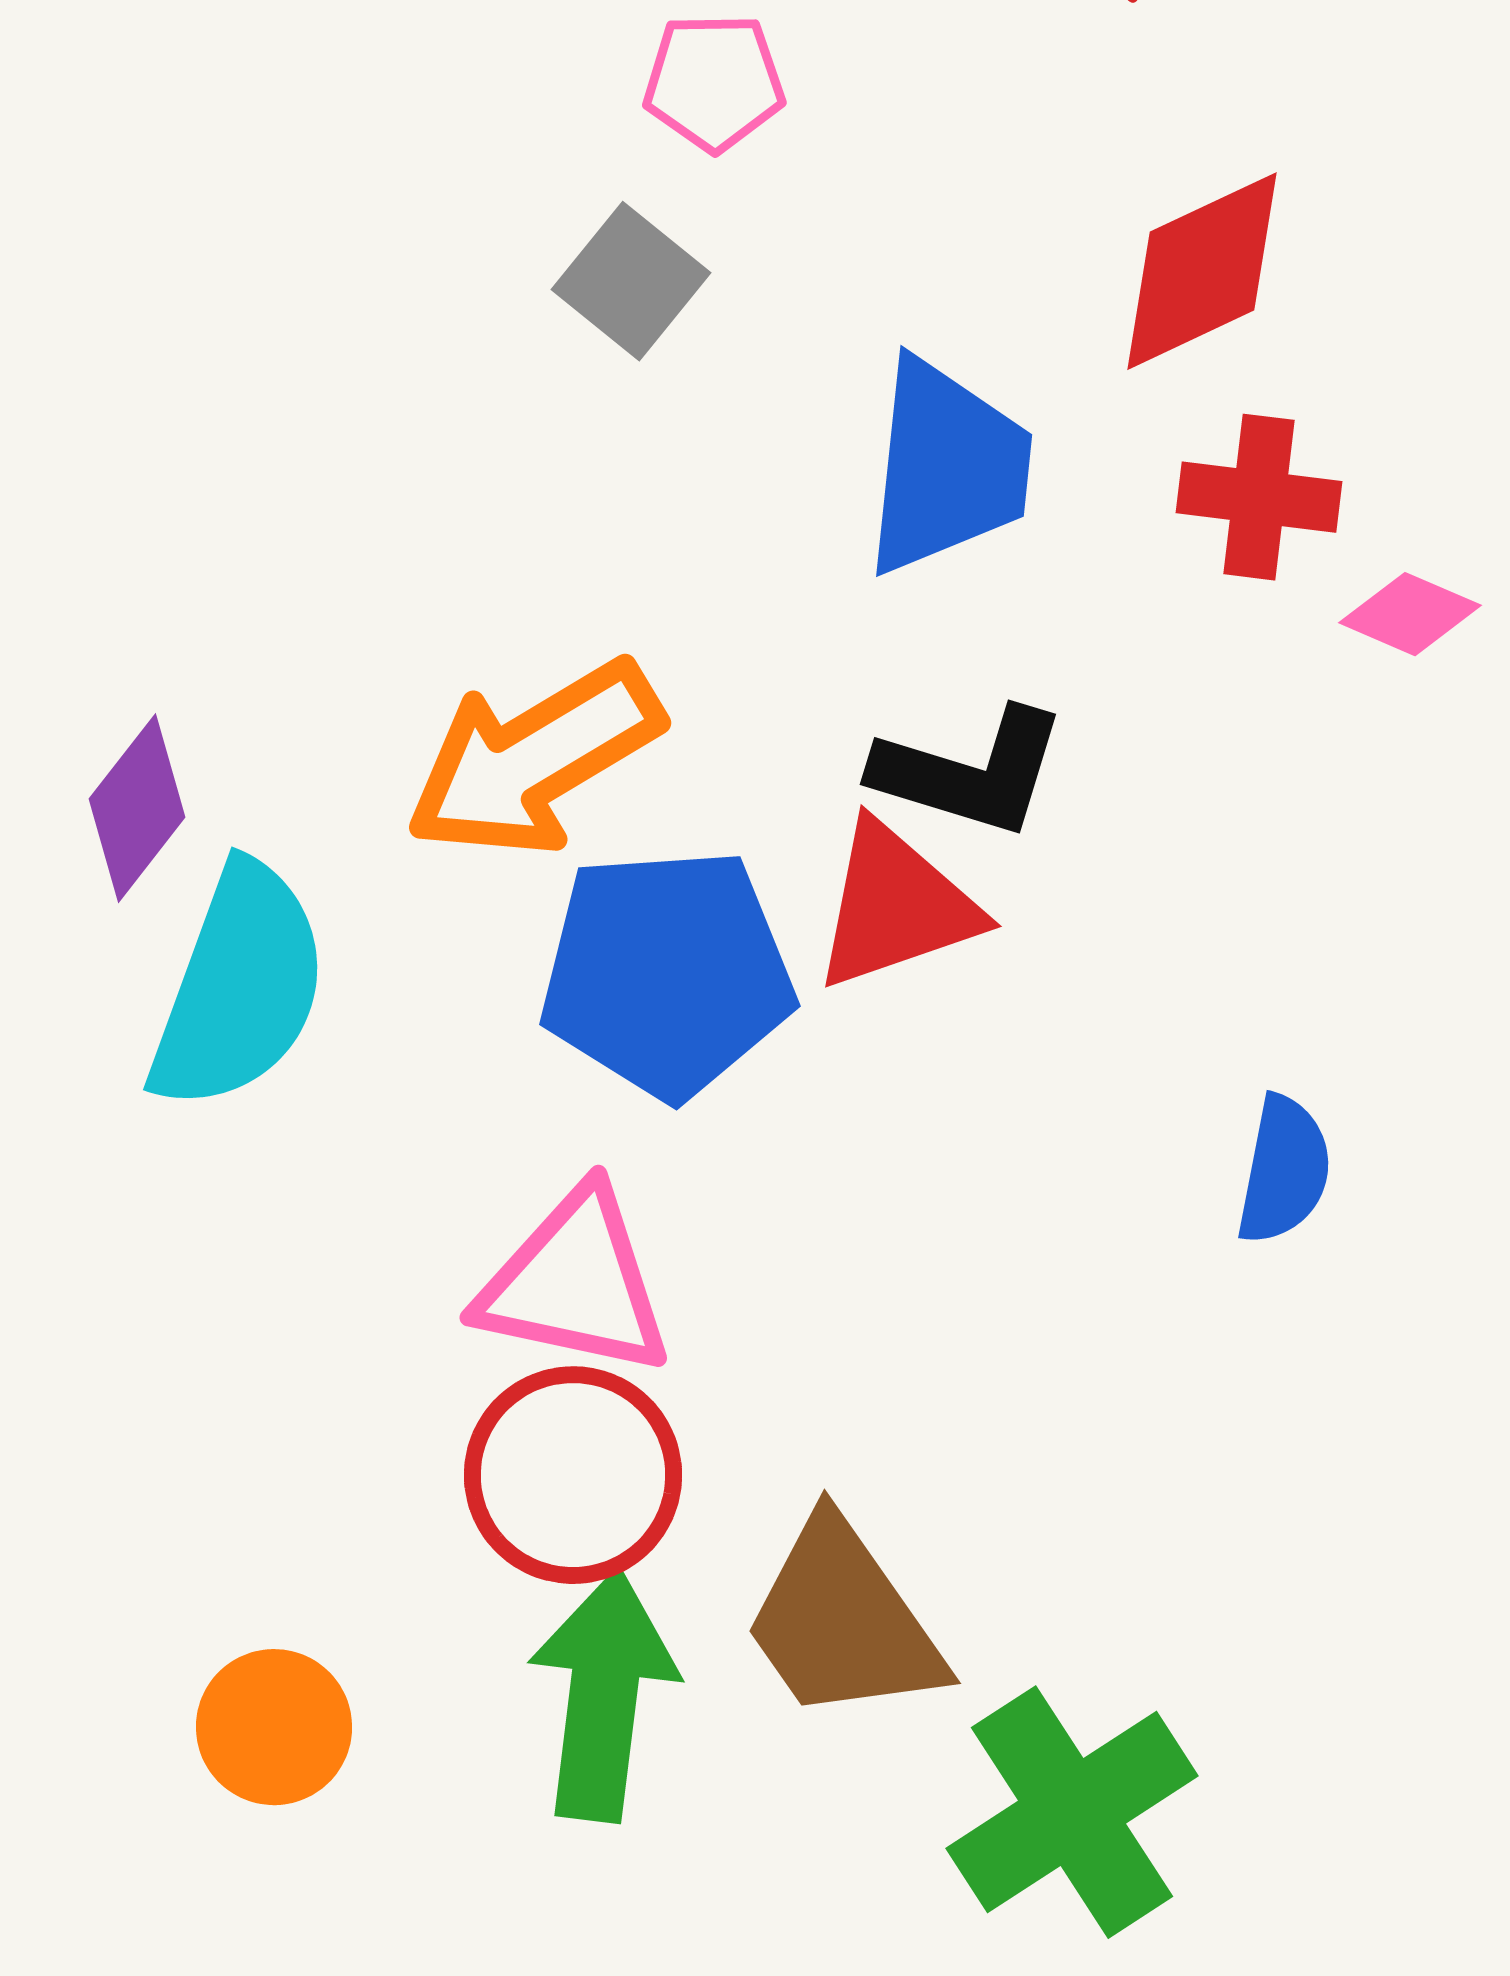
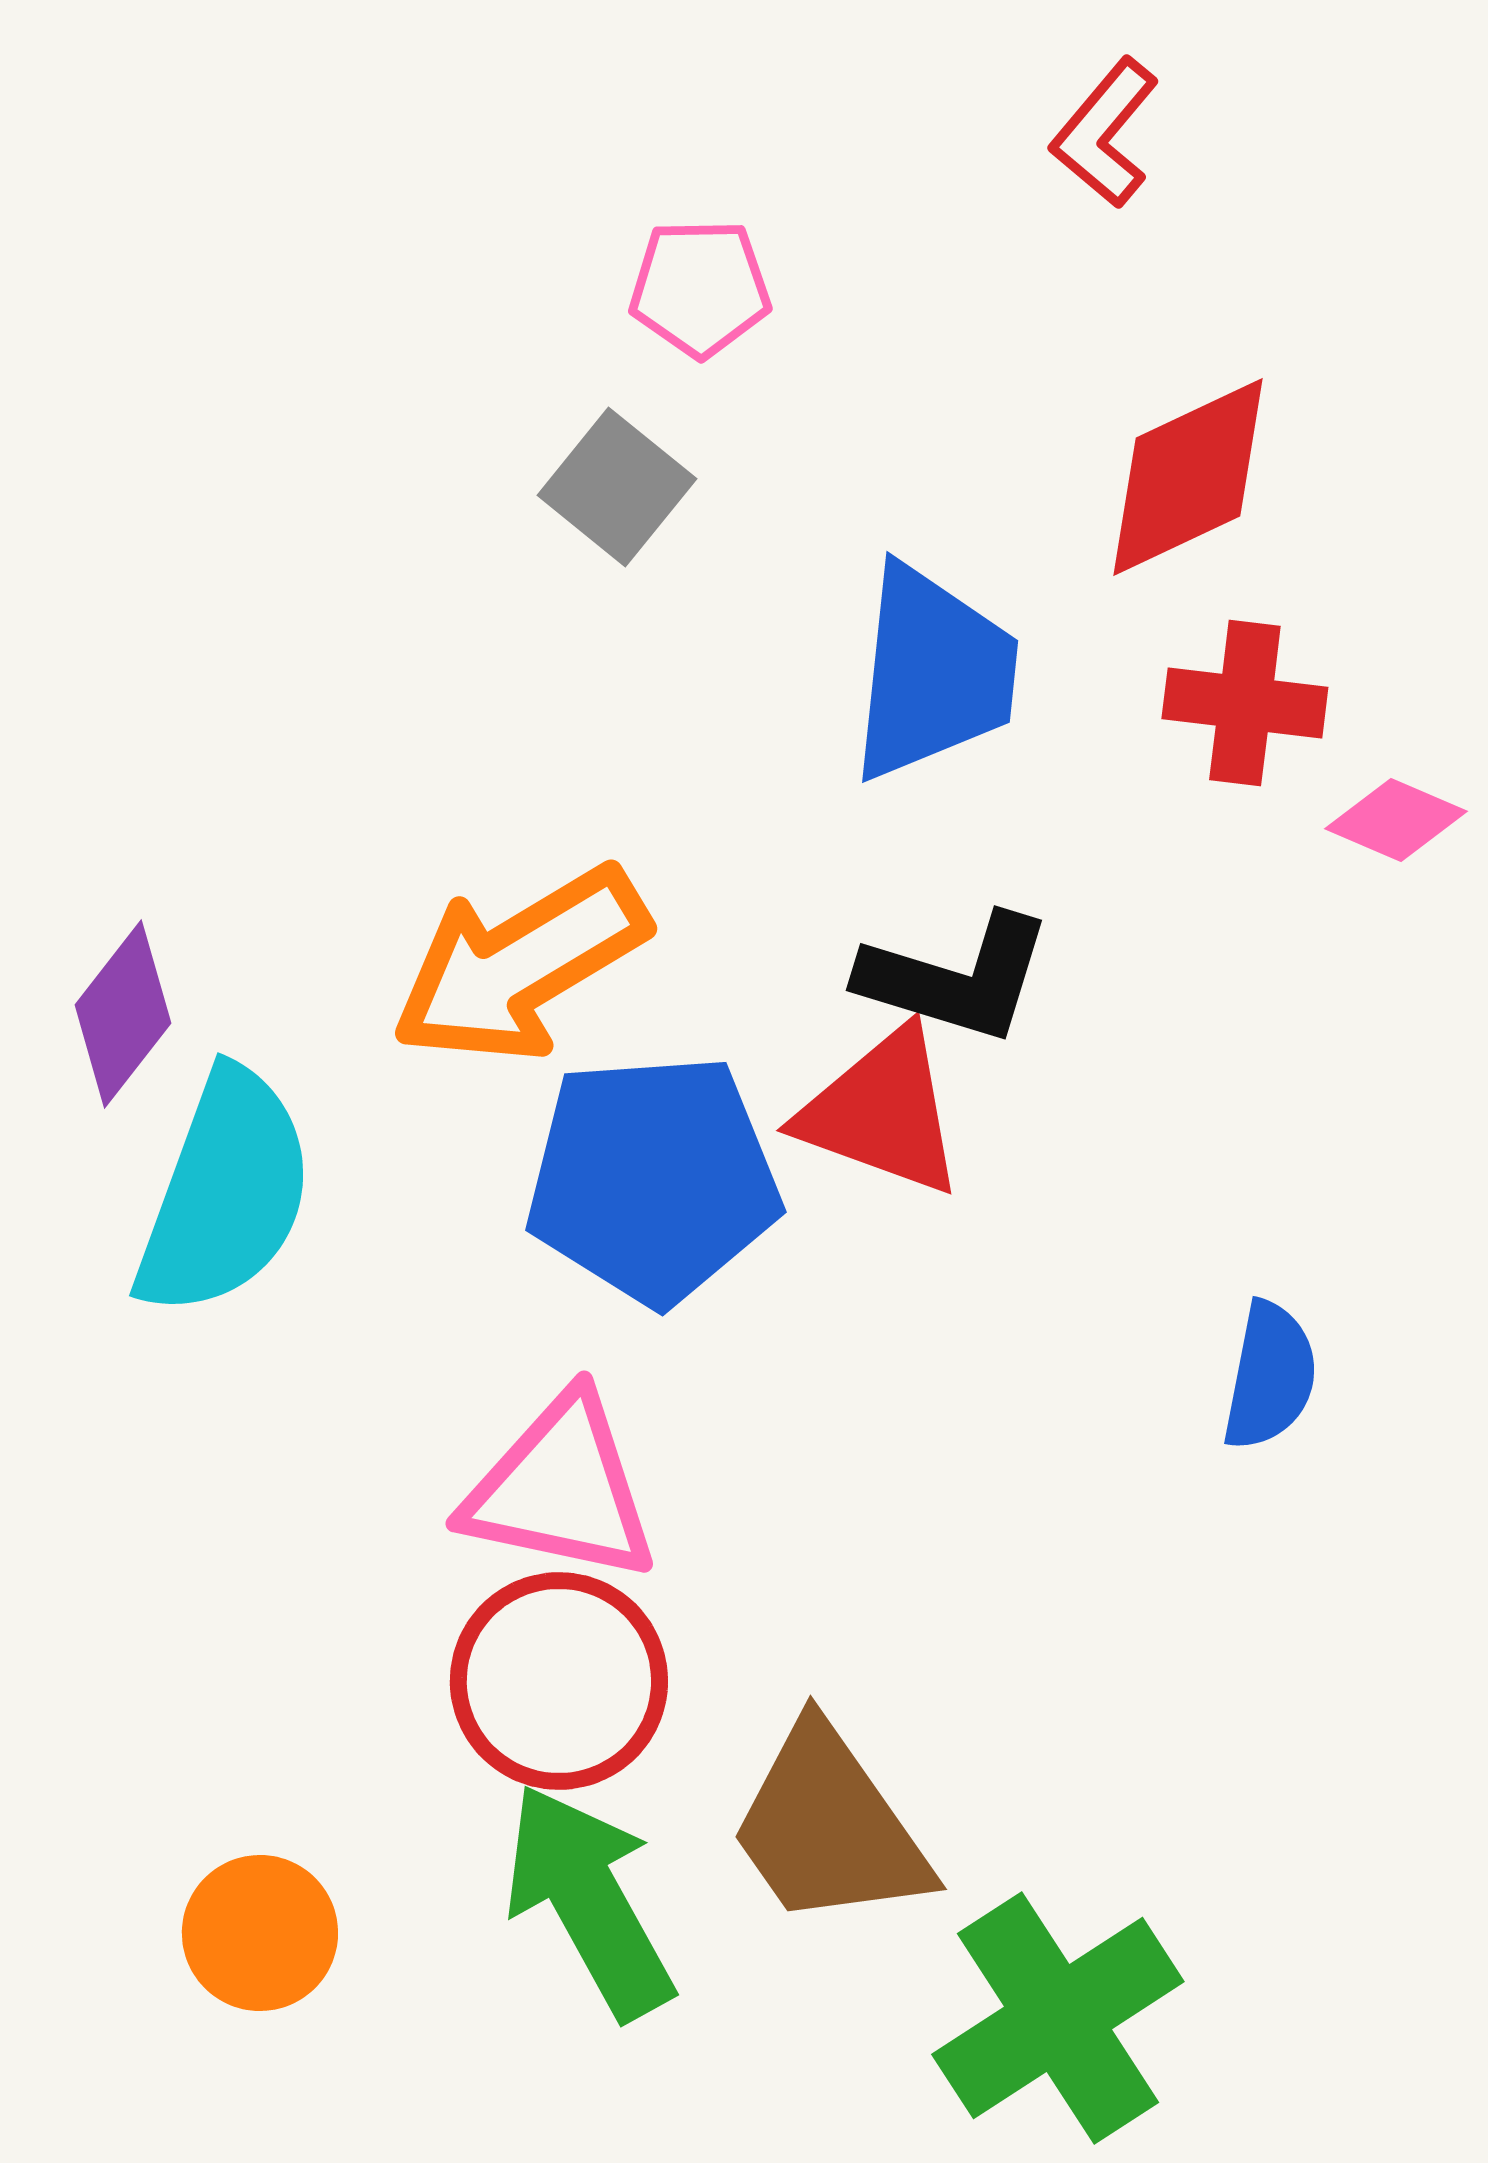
red triangle: (896, 906) -> (882, 1112), turned 39
green arrow: (603, 1695) -> (589, 1901), turned -36

